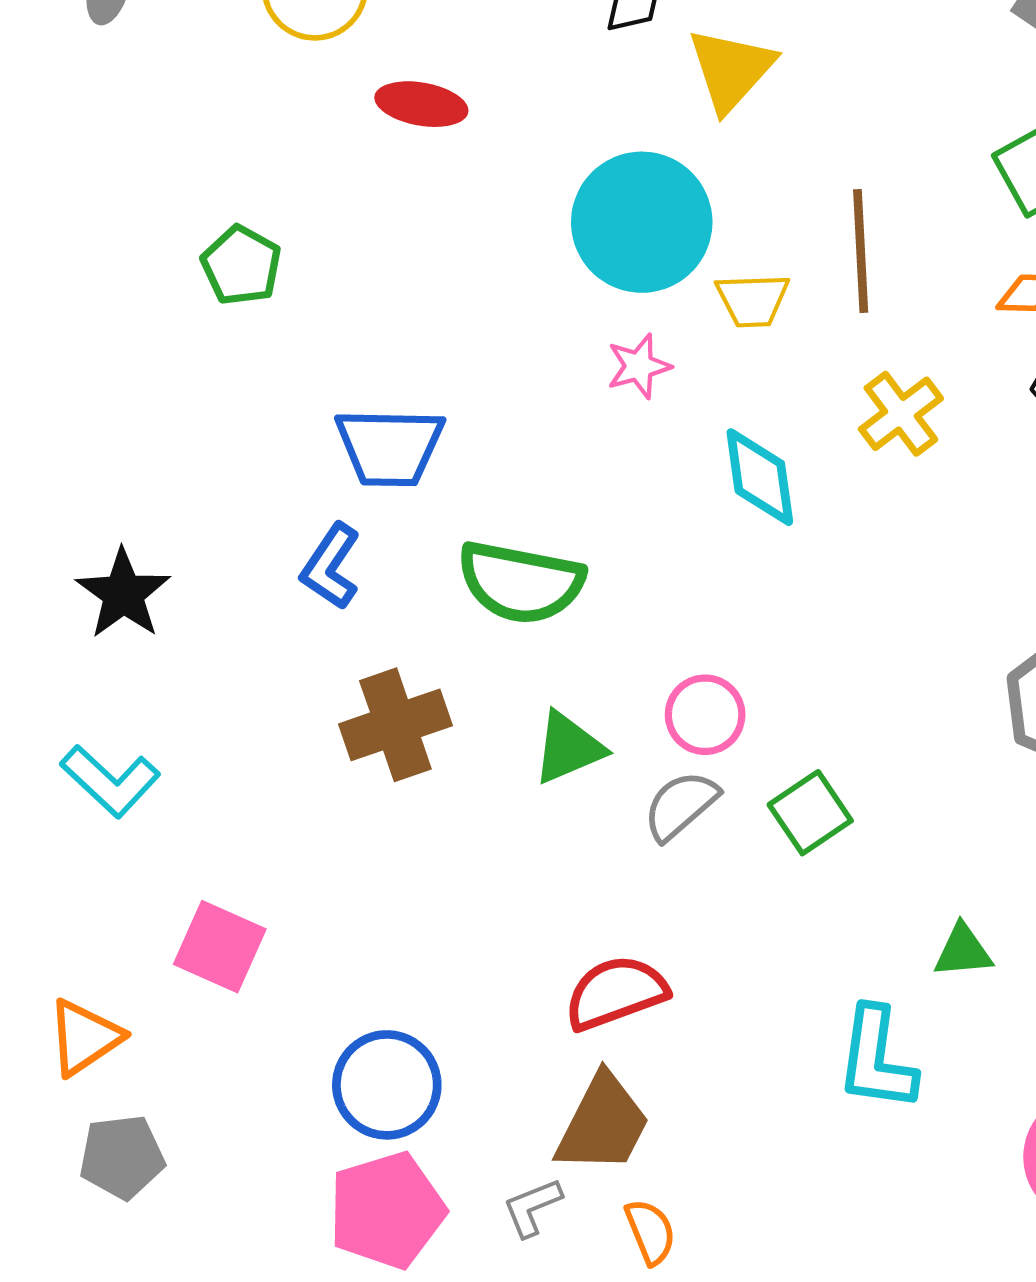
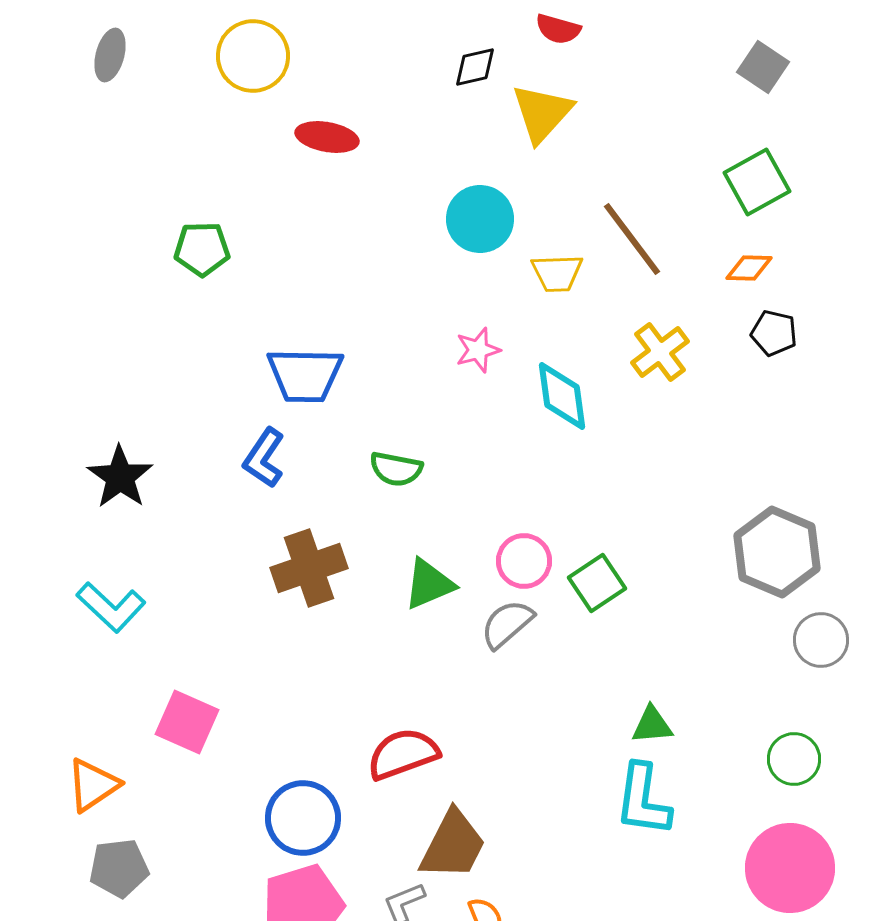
cyan circle: (642, 222) -> (480, 219), size x0.7
brown line: (861, 251) -> (632, 239), turned -34
green pentagon: (241, 265) -> (202, 249), turned -30
pink star: (639, 366) -> (478, 350), moved
green semicircle: (521, 582) -> (396, 469), size x0.6
green square: (810, 813) -> (597, 583), moved
green triangle: (963, 951) -> (652, 725), moved
red semicircle: (616, 993) -> (403, 754), moved

